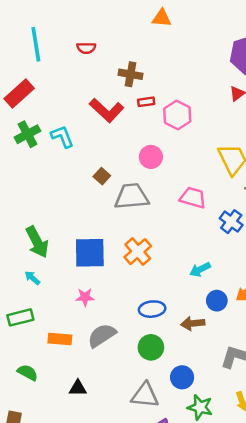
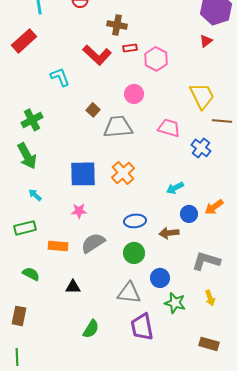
green cross: (28, 134) -> (32, 120), moved
green arrow: (37, 242) -> (27, 156), moved

